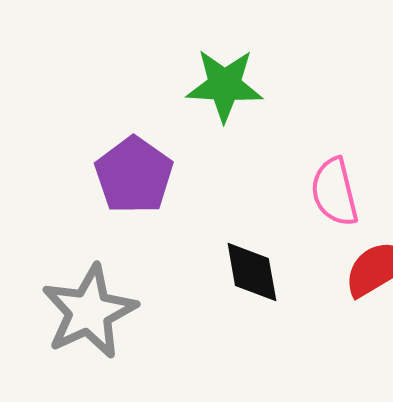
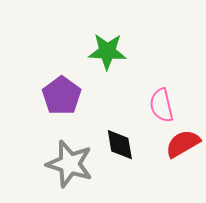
gray star: (89, 312) -> (69, 164), moved, turned -30

